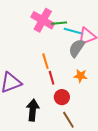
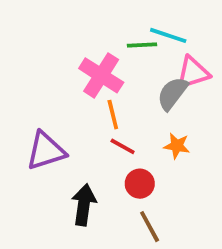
pink cross: (43, 20) -> (101, 75), moved
cyan line: (74, 31) -> (168, 35), moved
red line: (52, 78) -> (123, 146), turned -48

